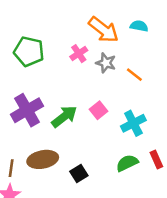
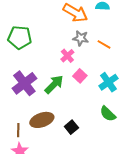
pink cross: (79, 54) -> (67, 56), moved
green semicircle: (127, 163) -> (108, 114), turned -102

